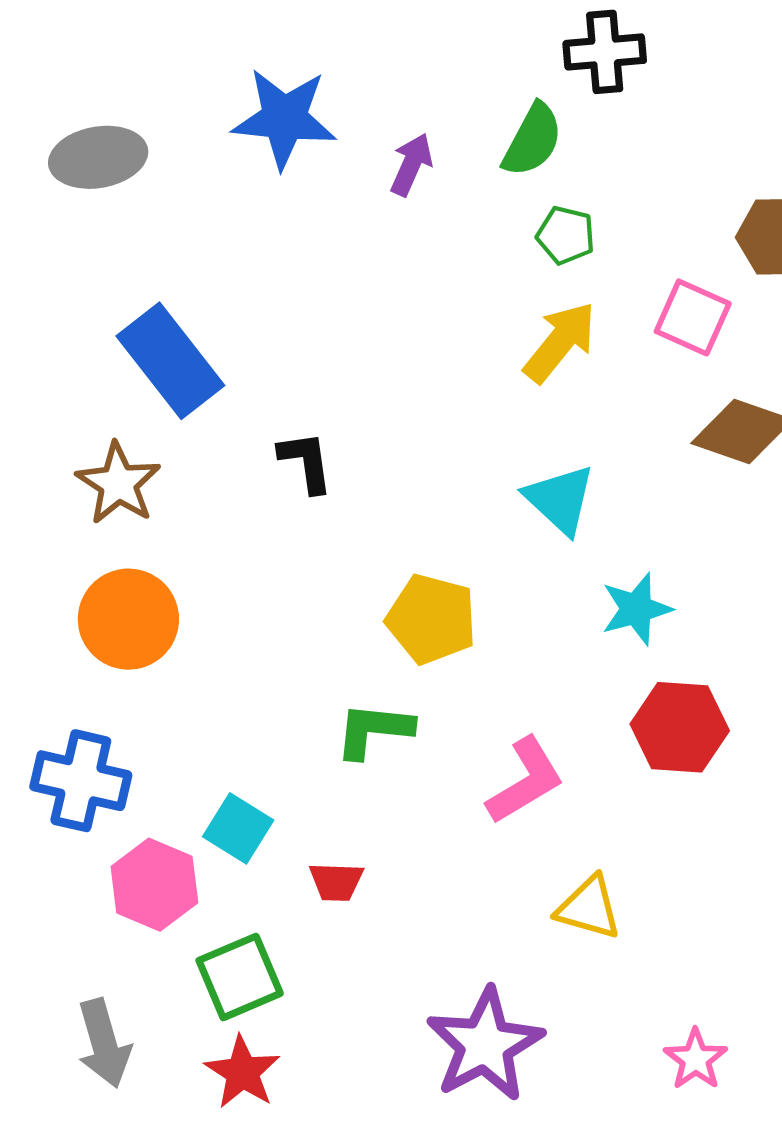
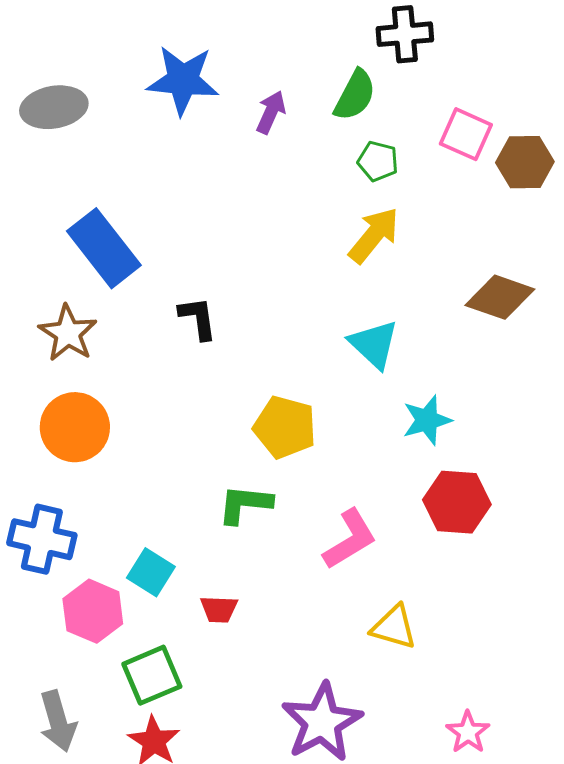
pink square: (693, 317) -> (466, 134), moved

